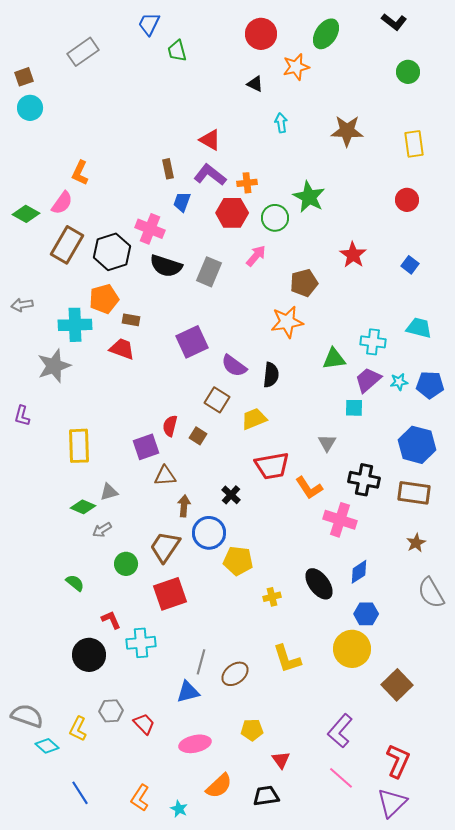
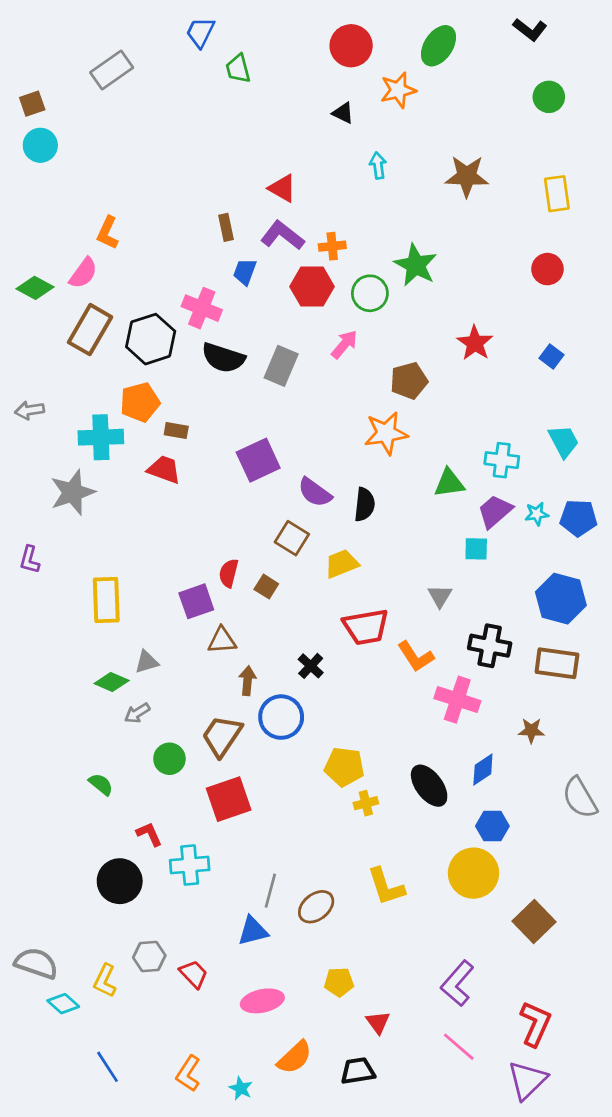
cyan trapezoid: (419, 328) -> (564, 441), turned 48
brown star: (416, 543) -> (531, 730), moved, turned 30
yellow pentagon: (238, 561) -> (344, 767), moved

